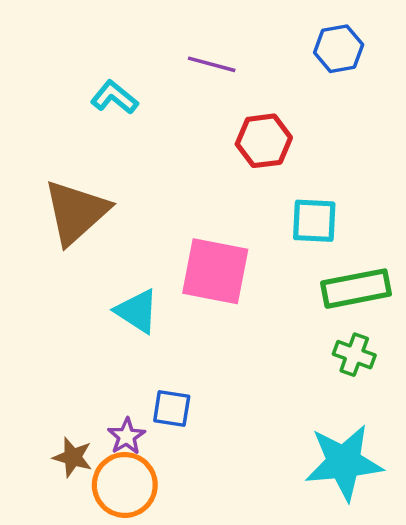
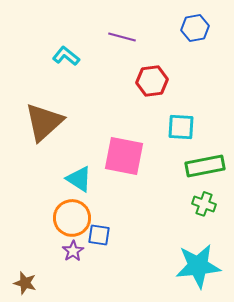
brown star: (73, 457) -> (25, 283), moved
orange circle: (125, 485) -> (72, 218), moved

